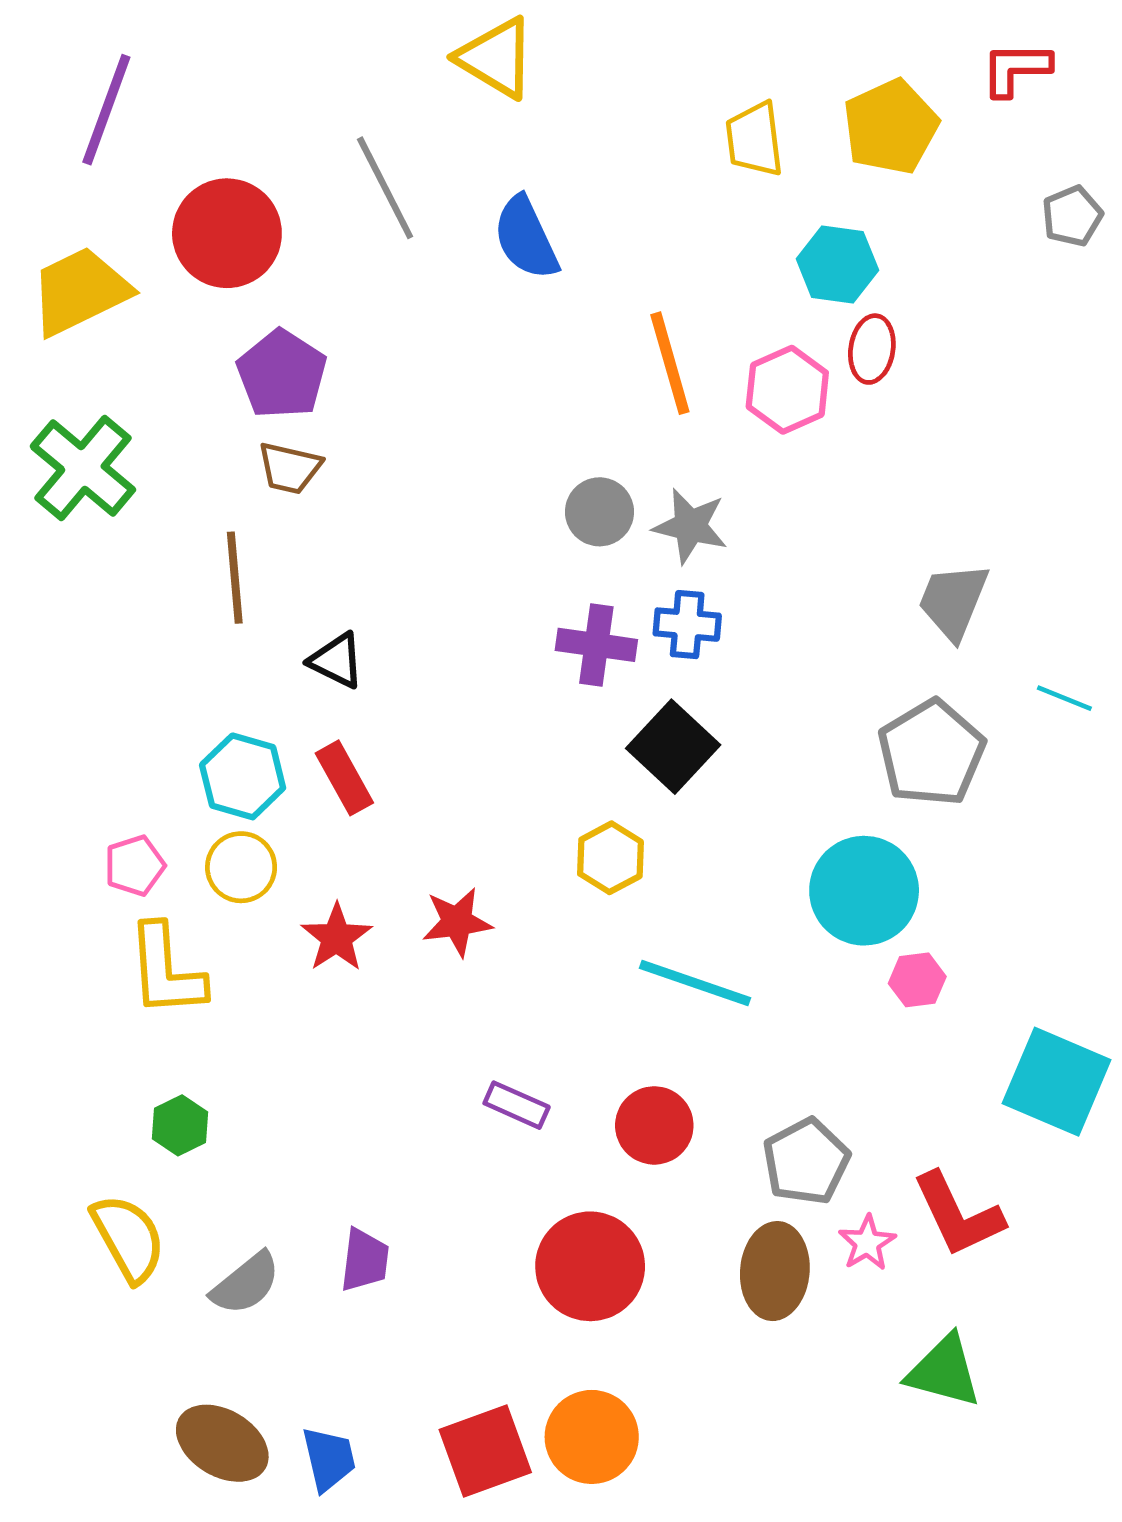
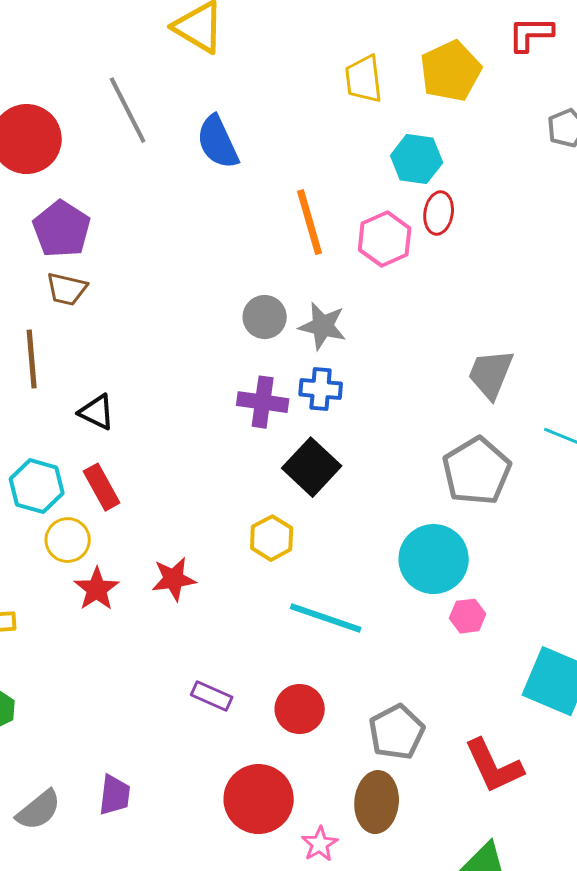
yellow circle: (241, 867) -> (68, 540), moved
pink star: (867, 1243) -> (320, 844), moved

